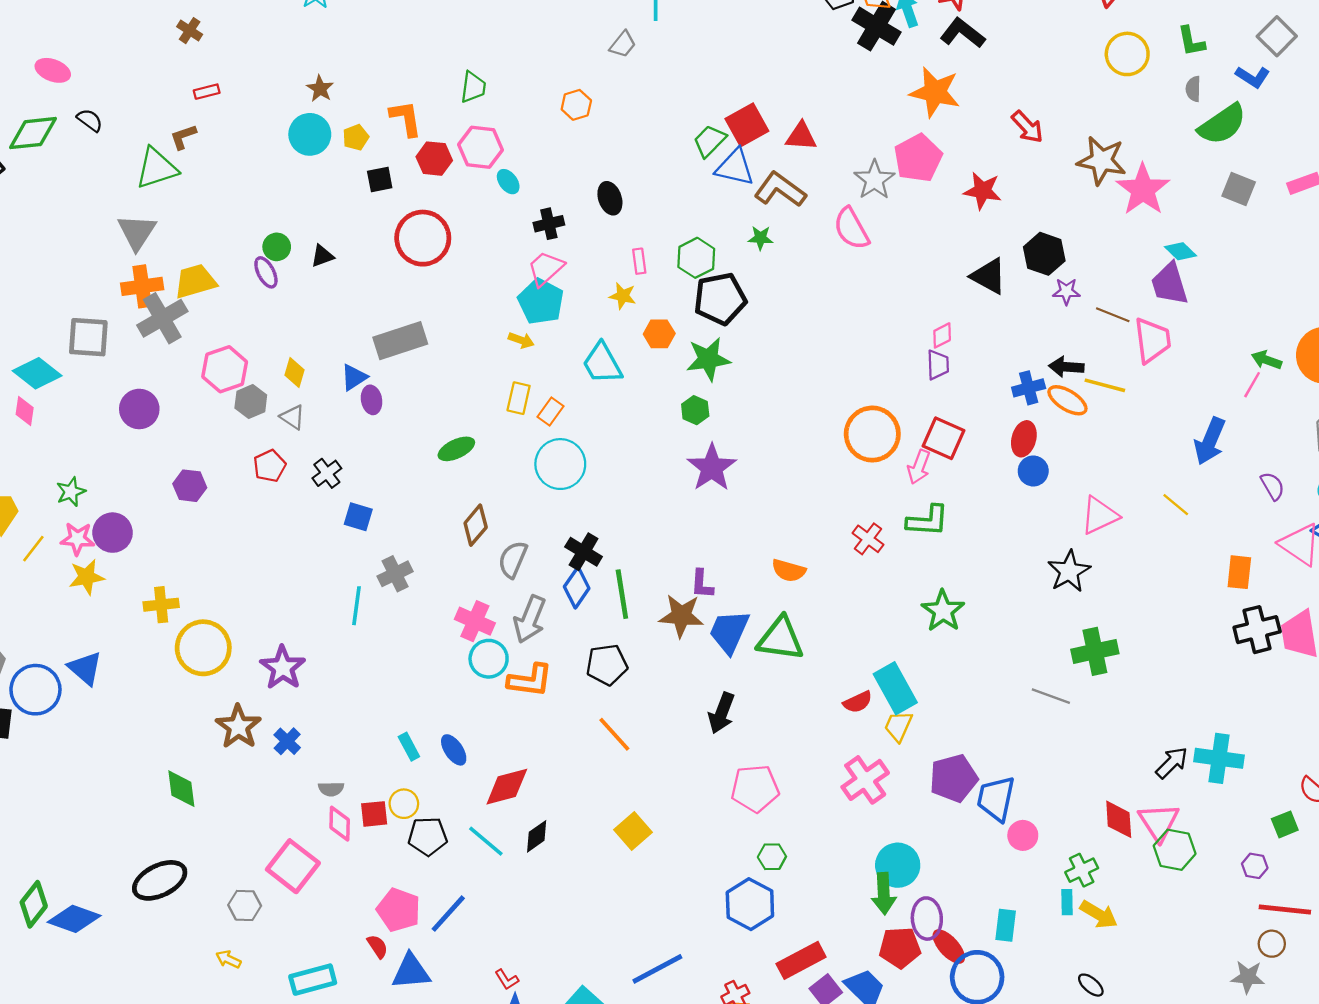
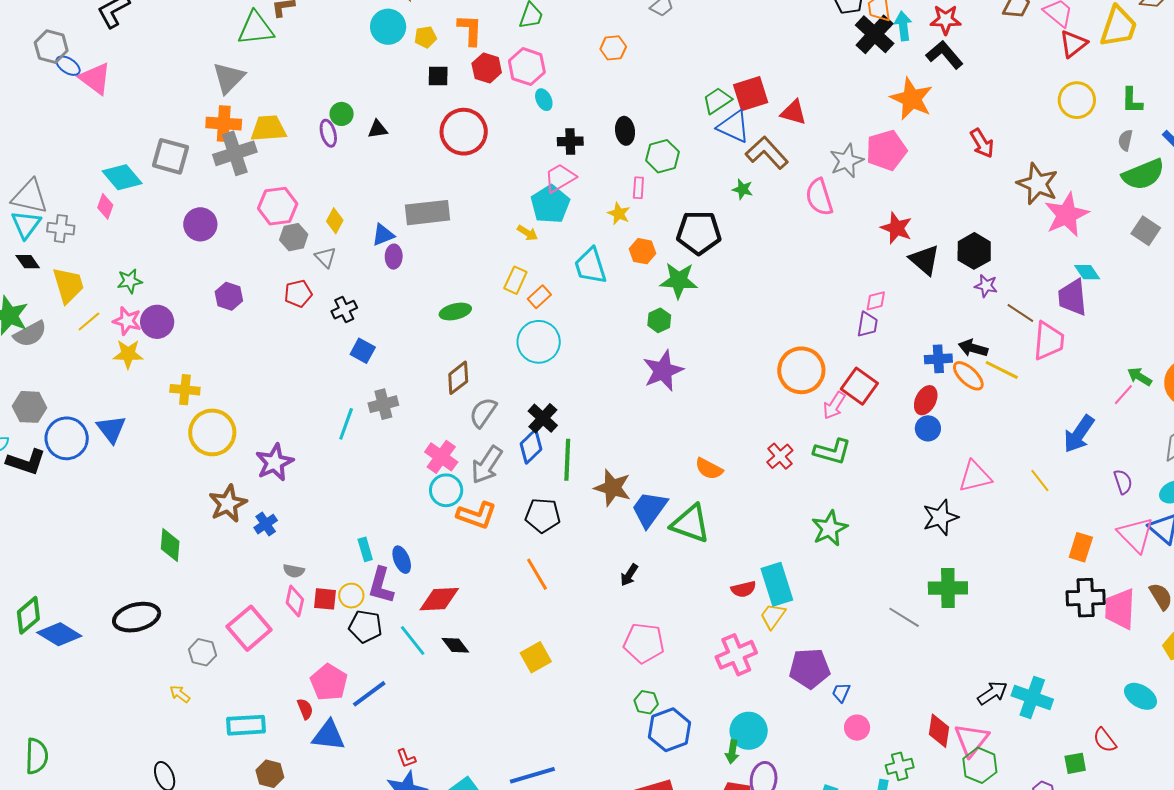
red star: (983, 191) -> (896, 228), moved
green hexagon: (696, 258) -> (663, 156), moved
purple L-shape: (702, 584) -> (381, 585), moved, size x1.4
black arrow: (722, 713) -> (629, 575), size x0.7
blue trapezoid: (996, 798) -> (841, 692), size x0.5
black diamond: (537, 836) -> (455, 645), turned 76
green arrow: (884, 894) -> (732, 752), size x0.7
blue hexagon: (750, 904) -> (670, 730), moved

